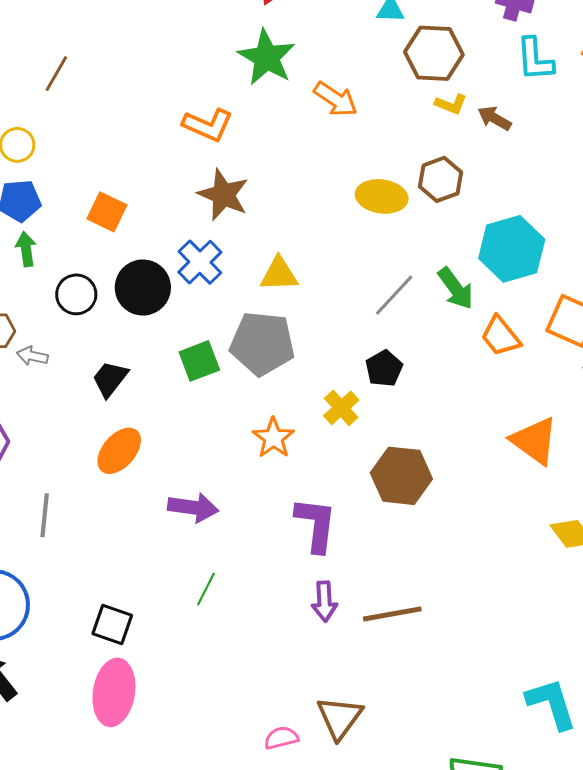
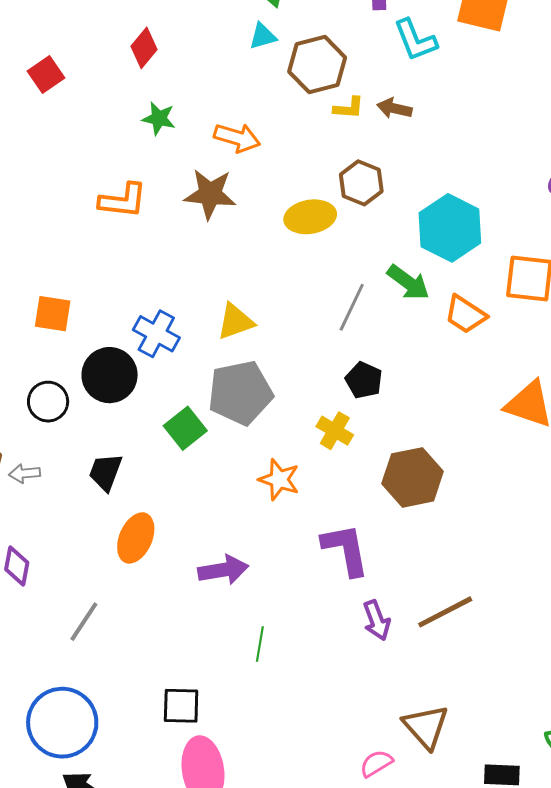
green star: (267, 57) -> (159, 118), size x0.6
brown star: (223, 195) -> (210, 194), moved
gray line: (45, 515) -> (84, 622), turned 45

